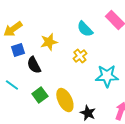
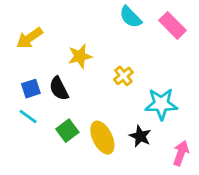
cyan semicircle: (85, 29) -> (130, 17), moved
blue square: (18, 50) -> (31, 89), moved
black star: (88, 113) -> (140, 136), moved

